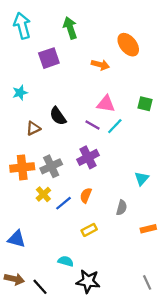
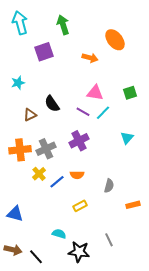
green square: (145, 104) -> (130, 93), turned -32
cyan triangle: (142, 179) -> (127, 138), moved
orange semicircle: (86, 195) -> (77, 175), turned -112
gray line: (147, 282) -> (109, 240), moved

